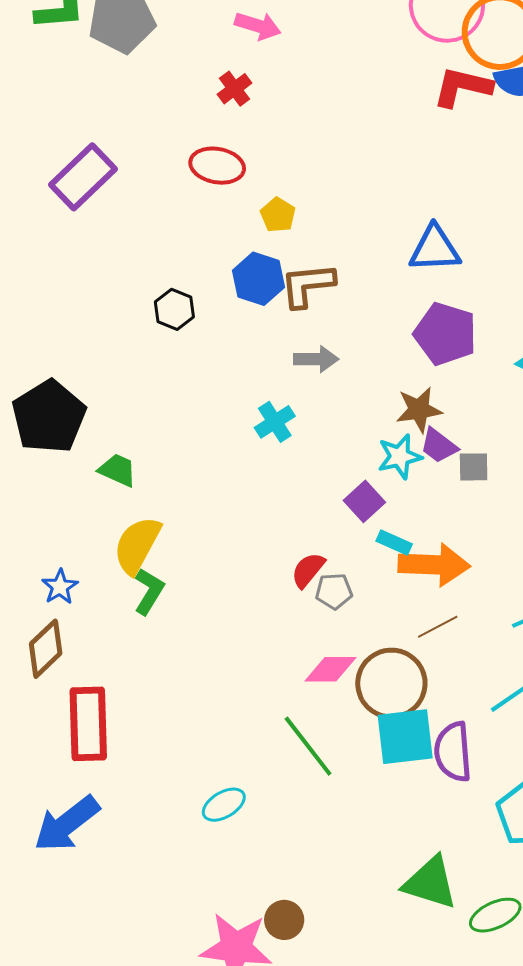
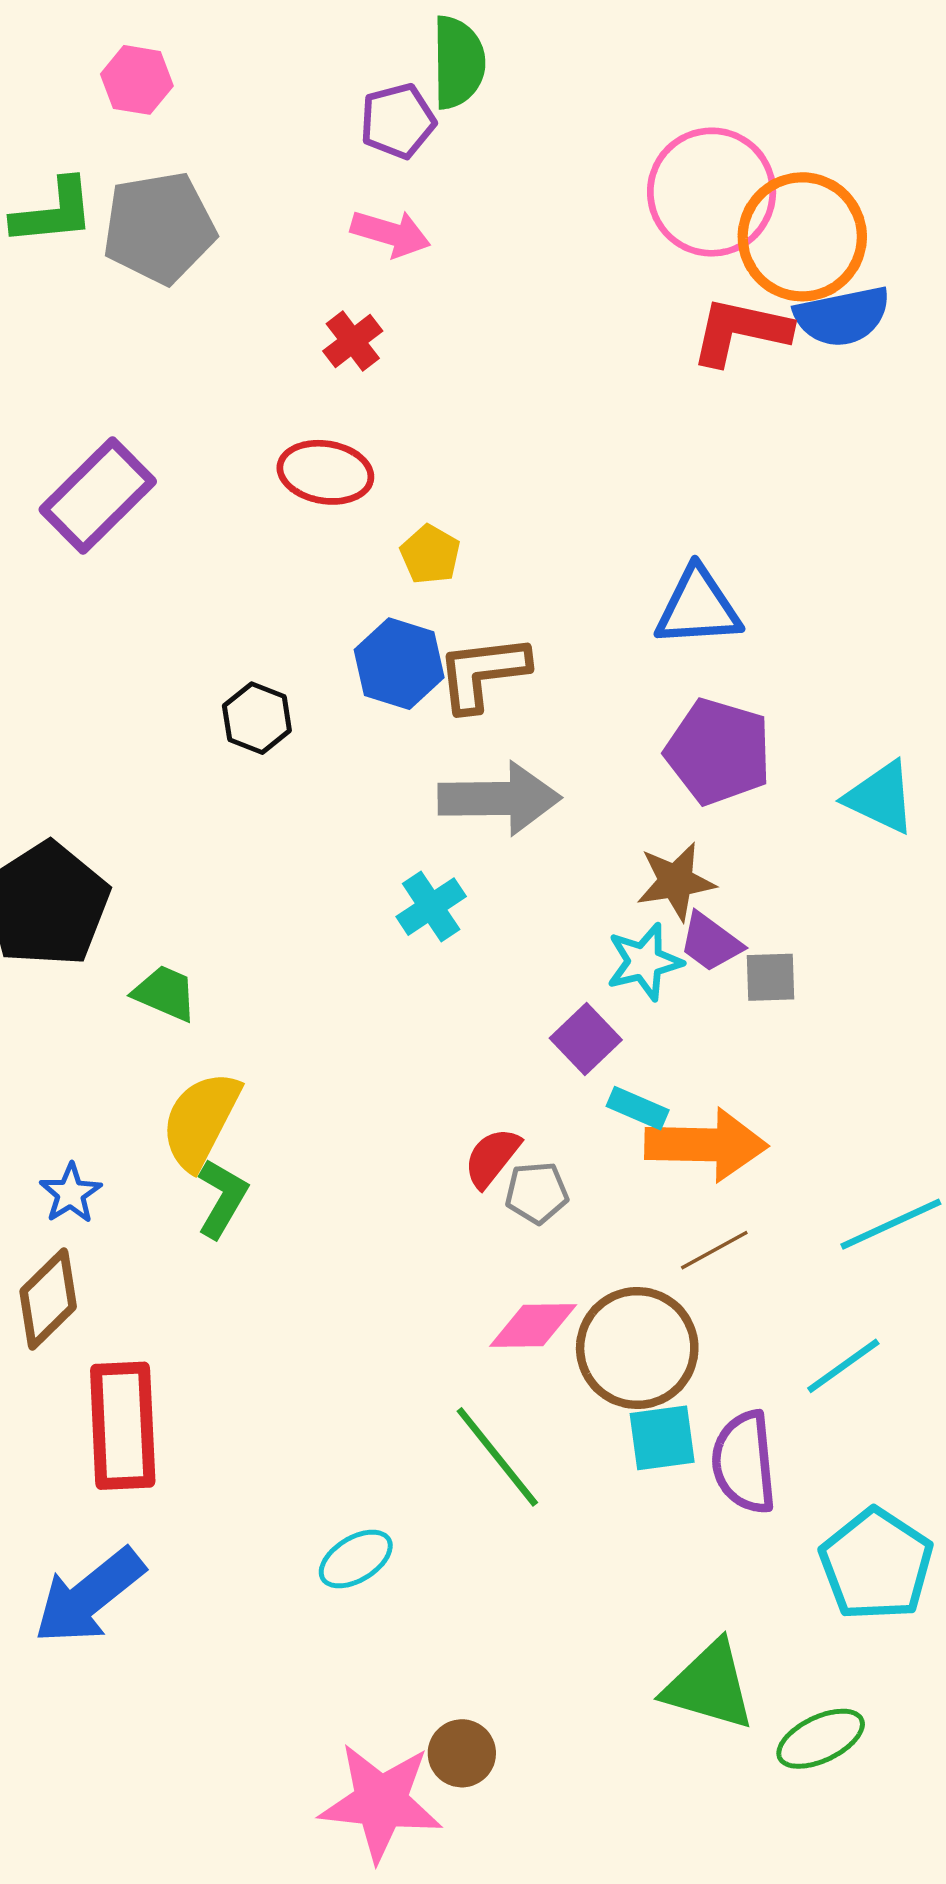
gray arrow: (316, 359) -> (500, 799), size x1.6
cyan square: (405, 737) -> (662, 1438), size x0.7

